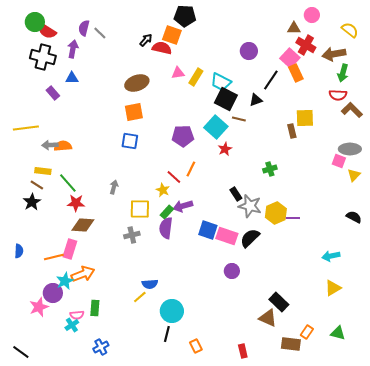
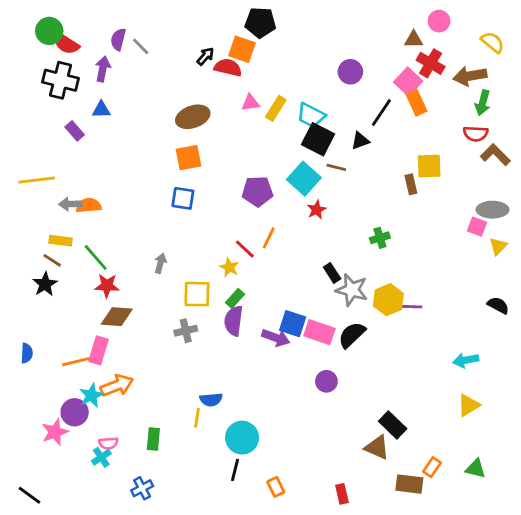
purple arrow: (183, 206) -> (276, 338), moved, turned -144
yellow line: (140, 297) -> (197, 418), turned -40
green rectangle: (95, 308) -> (153, 439), moved

